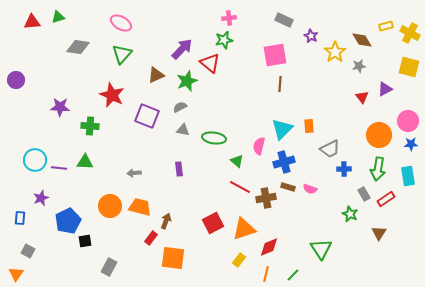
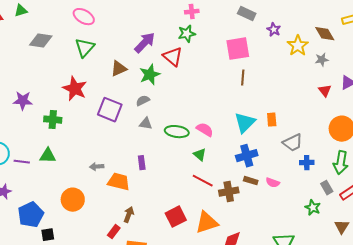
pink semicircle: (259, 146) -> (205, 130), moved, turned 108
orange trapezoid: (140, 207) -> (119, 182), moved

